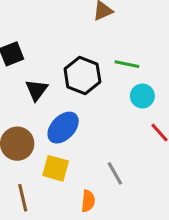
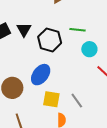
black triangle: (36, 90) -> (24, 30), moved
yellow square: (56, 168) -> (51, 99), moved

